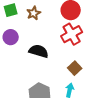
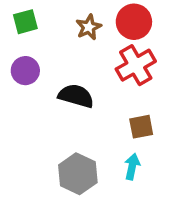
brown star: (34, 13) -> (89, 27), moved
brown square: (75, 68) -> (141, 127), turned 32

